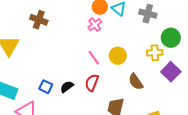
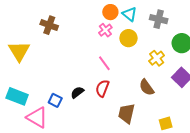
yellow cross: (155, 53) -> (157, 58), moved, turned -35
yellow circle: (118, 56) -> (128, 38), moved
blue square: (46, 87) -> (55, 100), moved

